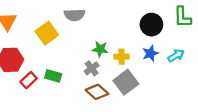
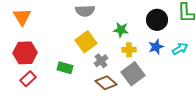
yellow square: (47, 33) -> (86, 42), moved
green star: (100, 49) -> (121, 30), moved
red rectangle: (29, 80) -> (28, 79), moved

